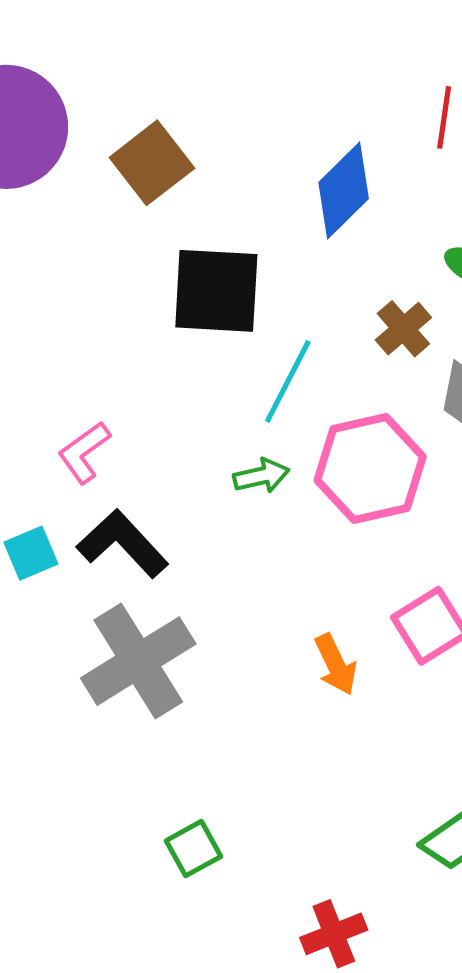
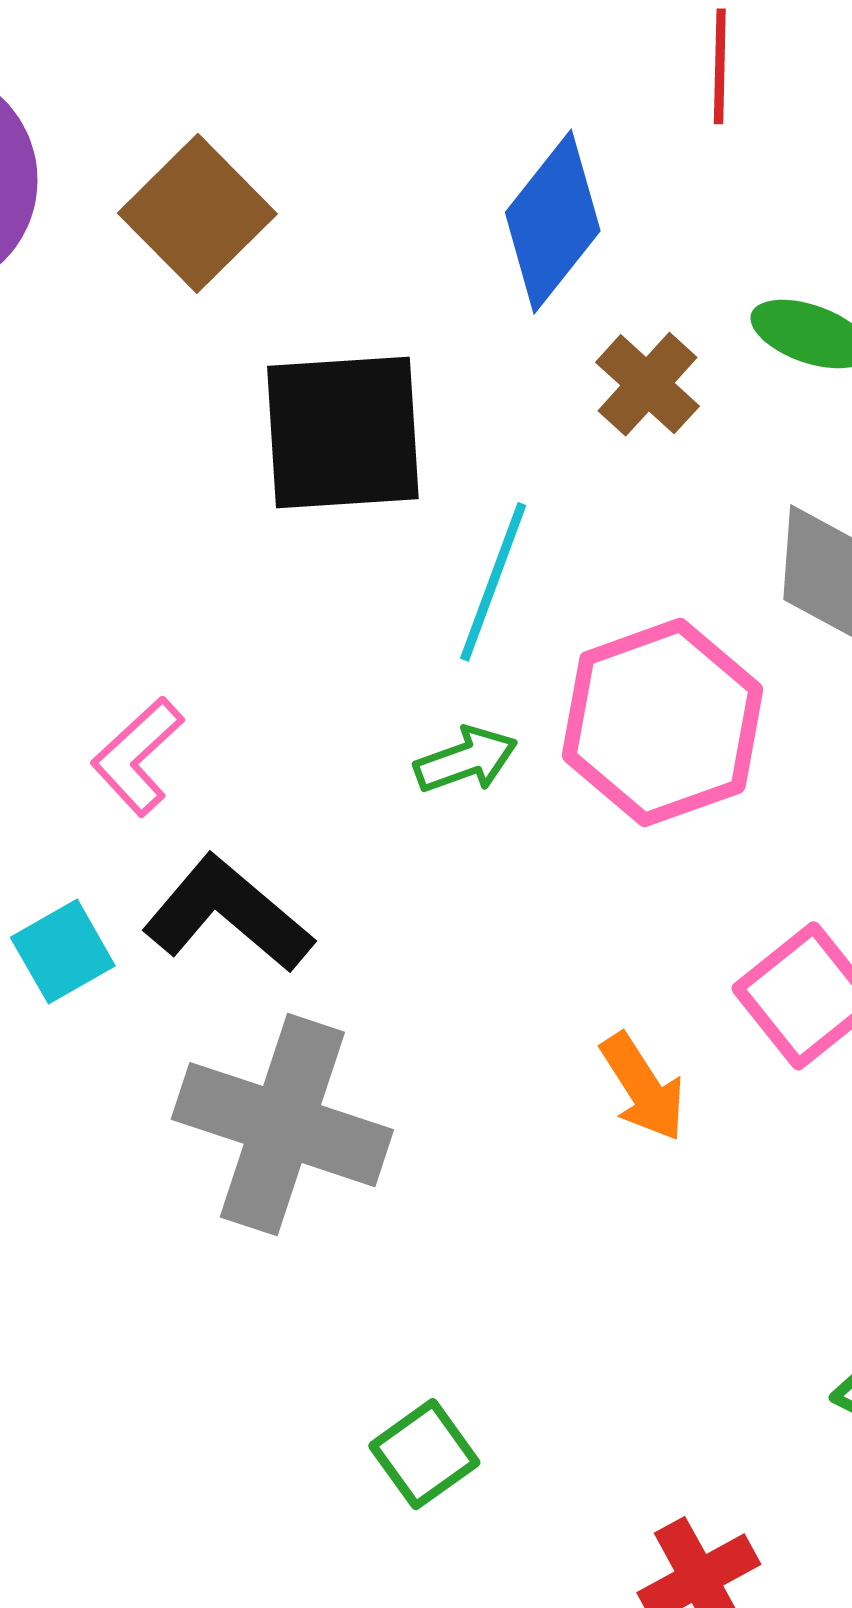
brown cross: (403, 329) -> (647, 384), moved
gray cross: (138, 661) -> (282, 1125), turned -33

